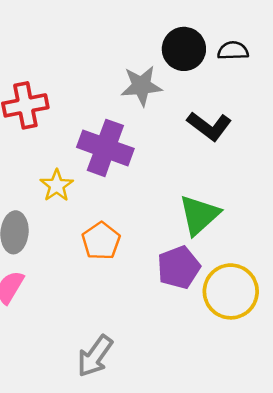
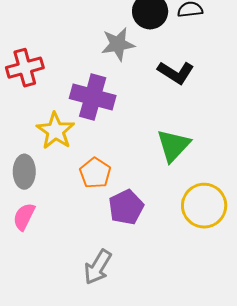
yellow star: (57, 186) -> (55, 131), size x1.4
purple pentagon: (179, 267) -> (126, 207), moved

